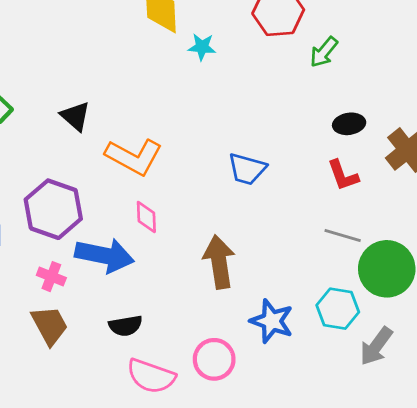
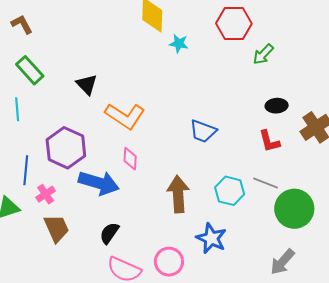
pink cross: (51, 277) -> (46, 194), moved, turned 30
cyan hexagon: (338, 309) -> (230, 191), moved
black semicircle: (126, 326) -> (109, 233), turned 130

